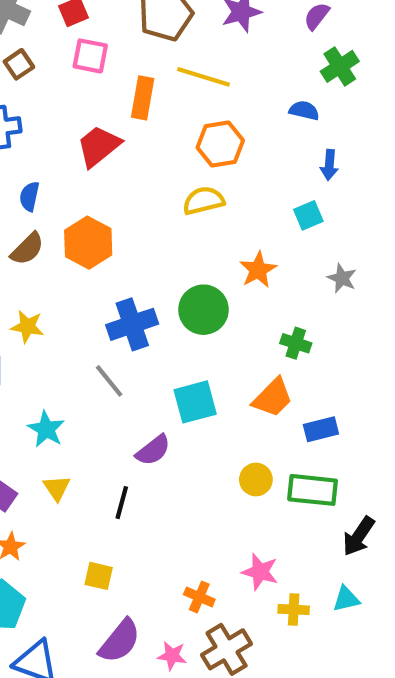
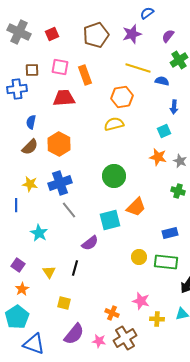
pink square: (90, 56) -> (60, 67), moved
brown square: (19, 64) -> (32, 70), moved, turned 32
yellow line: (203, 77) -> (138, 68), moved
orange rectangle: (143, 98) -> (85, 75), turned -30
red trapezoid: (99, 146) -> (64, 98), turned 35
orange star: (258, 270) -> (158, 157), moved, turned -30
blue cross: (132, 324) -> (60, 183), moved
green cross: (296, 343) -> (178, 191), moved
orange trapezoid: (273, 398) -> (136, 207), moved
yellow triangle: (57, 488) -> (49, 272), moved

